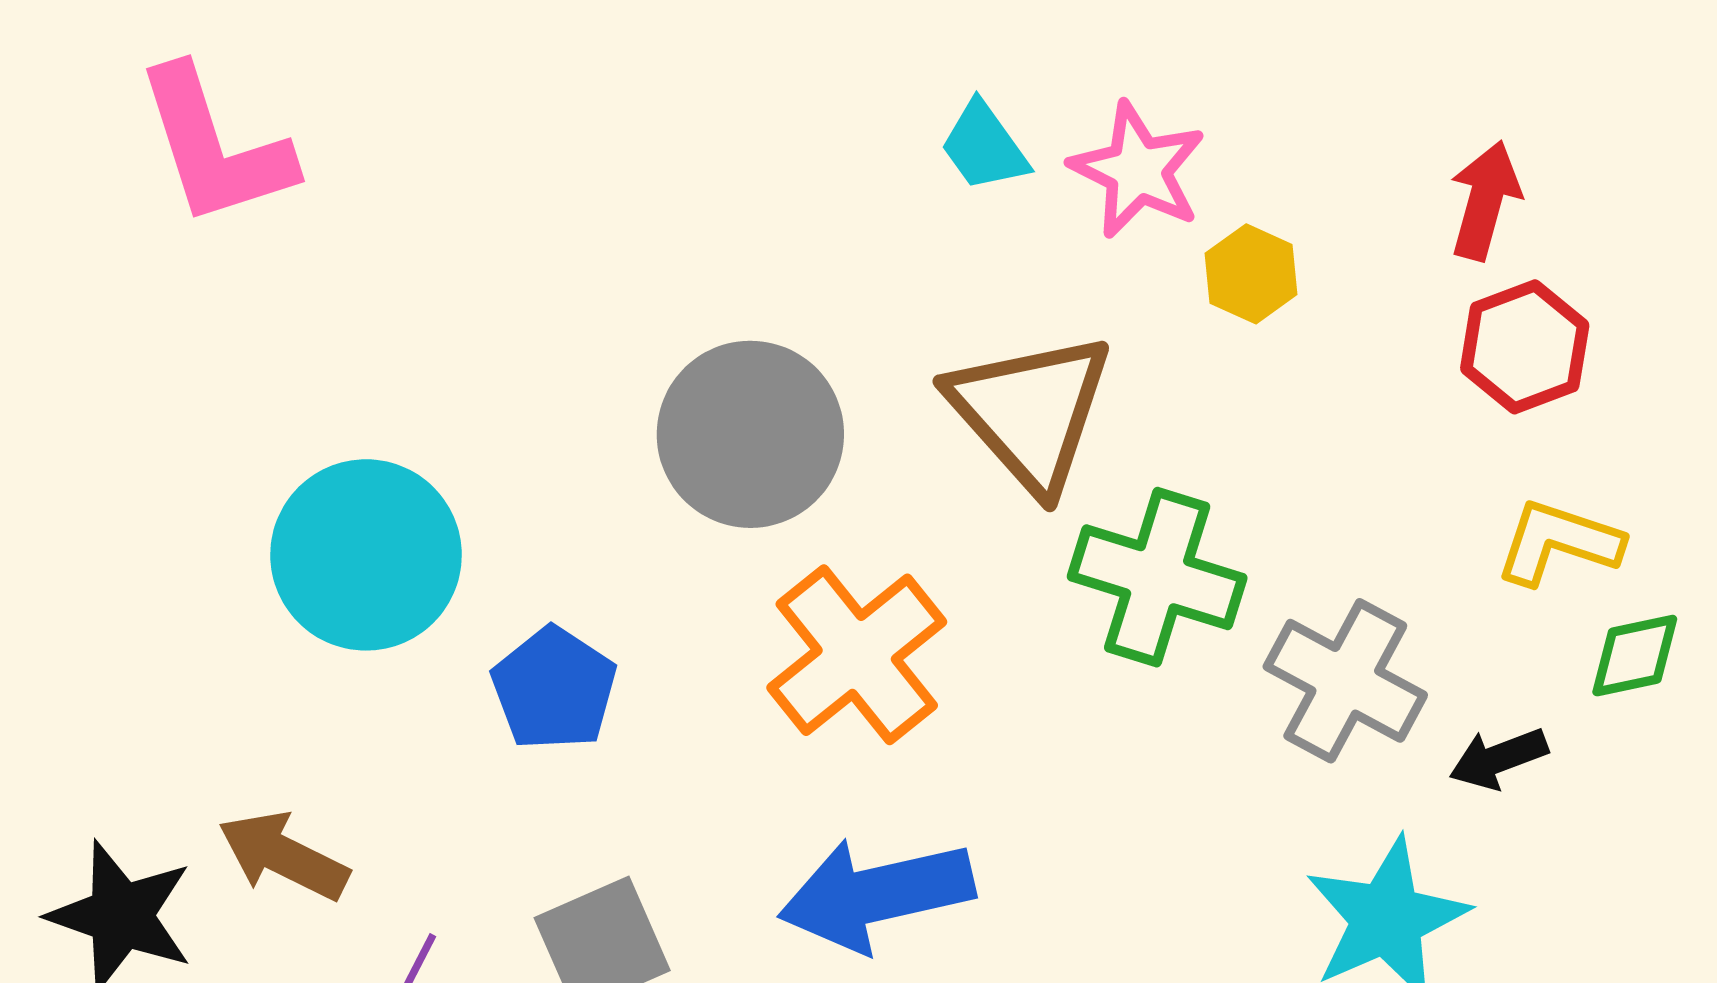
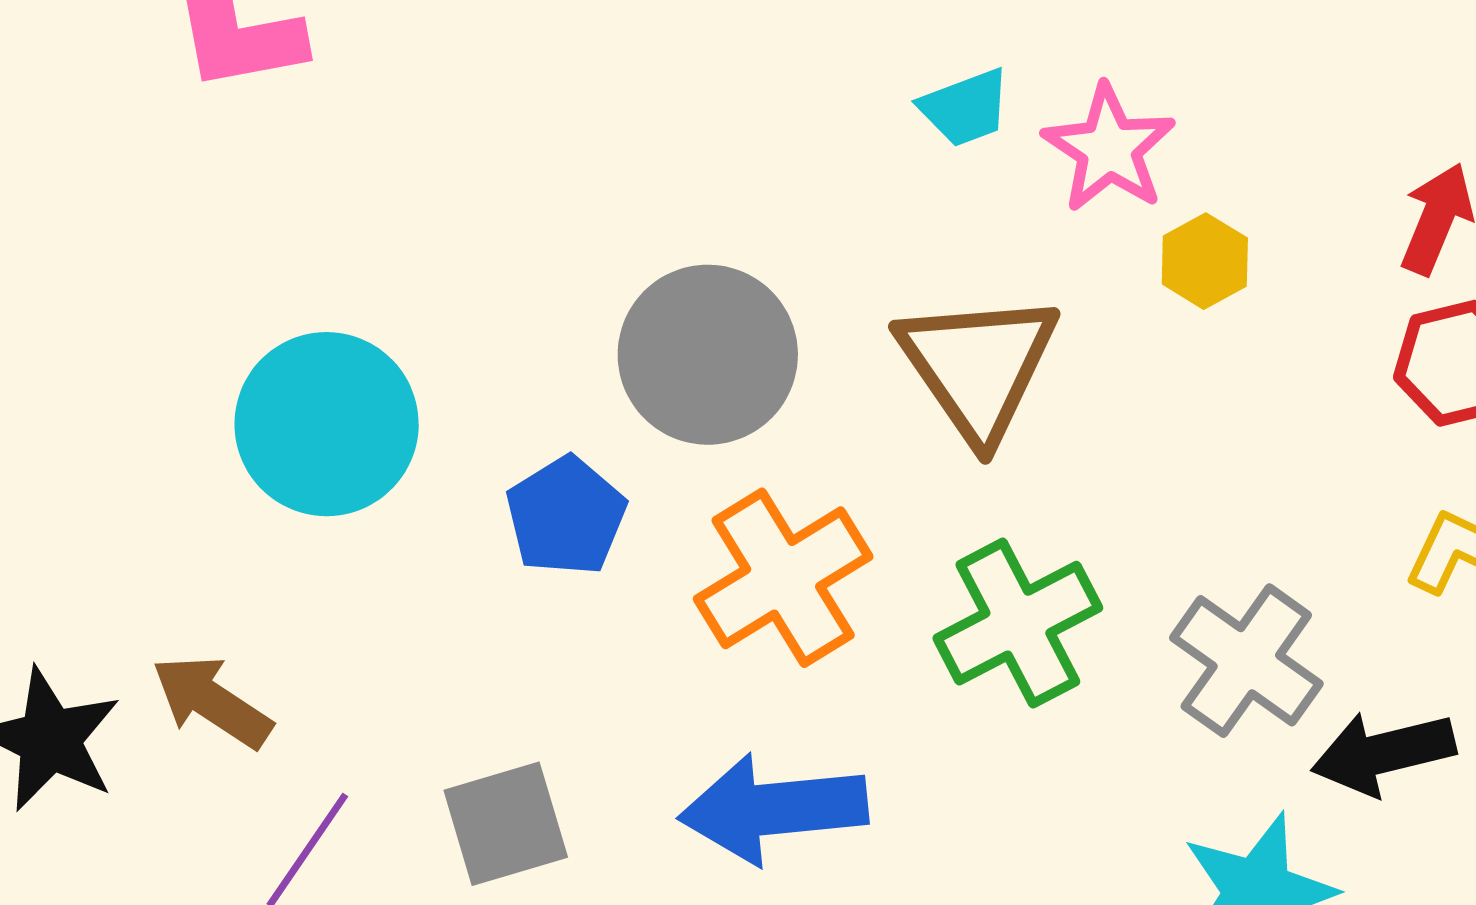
cyan trapezoid: (984, 147) -> (965, 108), turned -82
green cross: (1157, 577) -> (1018, 623), moved, turned 38
blue pentagon: (554, 689) -> (566, 516), moved
black arrow: (1498, 758) -> (1383, 753), size x1.5

